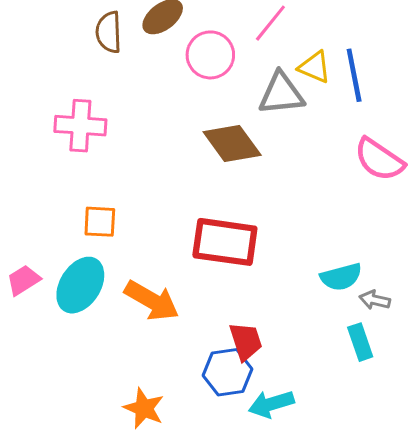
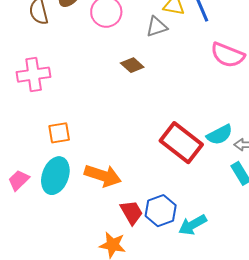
gray triangle: (281, 94) -> (157, 27), size x0.7
brown diamond: (232, 144) -> (132, 65), size x0.6
red rectangle: (225, 242) -> (181, 143), moved, turned 42
red trapezoid: (246, 341) -> (132, 212), moved

